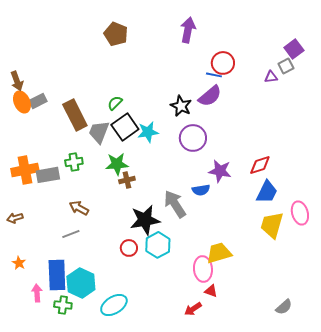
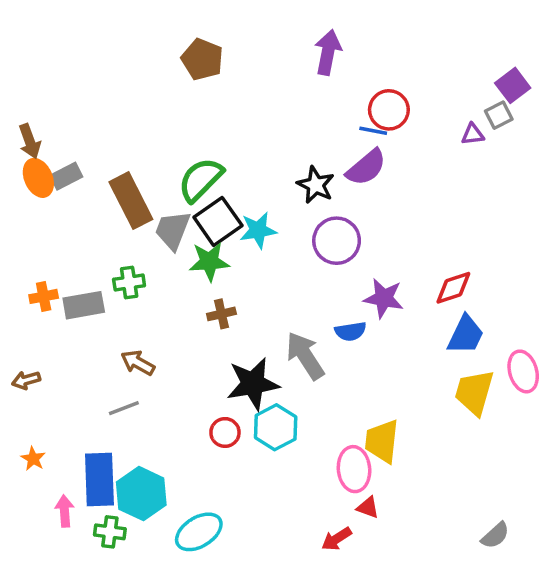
green semicircle: (115, 103) -> (201, 180), size x1.8
green star: (117, 164) -> (209, 262), moved
orange cross: (25, 170) -> (44, 296), size x0.6
yellow trapezoid: (219, 253) -> (382, 441), turned -68

